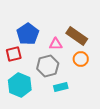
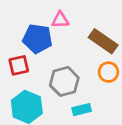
blue pentagon: (28, 34) -> (37, 39), turned -30
pink triangle: (56, 44) -> (60, 20), moved

